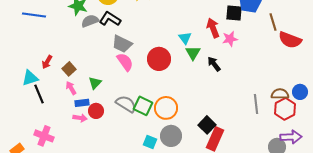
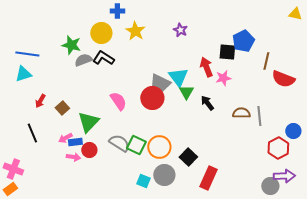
brown line: (273, 22) -> (266, 61), turned 30
cyan triangle: (185, 38) -> (178, 77), size x1.5
gray trapezoid: (122, 44) -> (160, 83), moved
cyan triangle: (30, 78) -> (23, 74), moved
green triangle: (95, 83) -> (88, 122), size x1.6
pink arrow: (71, 88) -> (65, 138), moved, turned -88
brown semicircle: (280, 94) -> (241, 113), moved
gray line: (256, 104) -> (259, 116), moved
black square: (207, 125) -> (188, 157), moved
pink cross: (44, 136) -> (13, 169), moved

